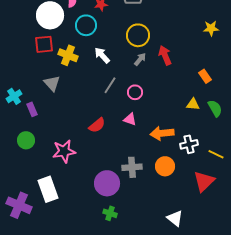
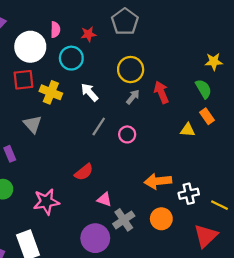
yellow triangle: (193, 104) -> (188, 130), moved
green semicircle: (215, 108) -> (203, 89), moved
pink triangle: (130, 119) -> (104, 199), moved
gray cross: (132, 167) -> (124, 220), turned -30

